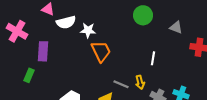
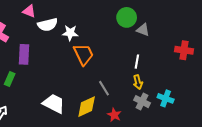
gray triangle: (176, 27) -> (143, 30), moved
yellow arrow: (140, 82) -> (138, 82), moved
gray line: (121, 84) -> (104, 88), turned 35

